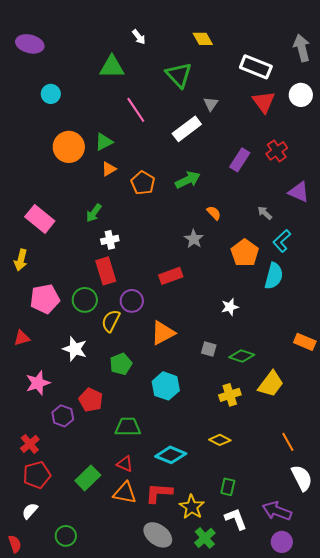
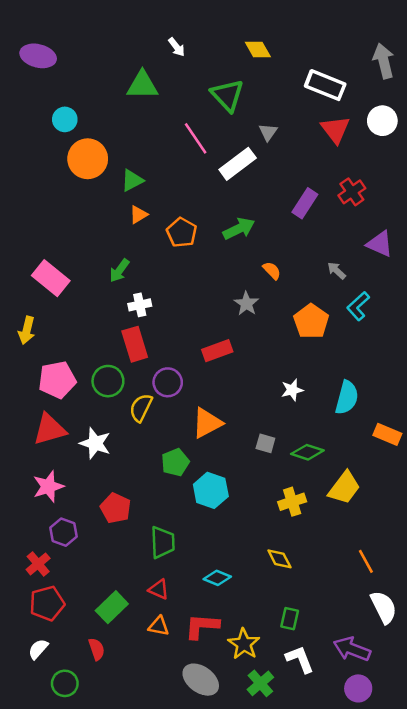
pink line: (136, 110) -> (196, 138), moved
orange circle: (69, 147) -> (88, 159), moved
cyan semicircle: (274, 276) -> (347, 398), moved
red triangle: (22, 338) -> (50, 429), moved, size x1.6
green pentagon: (121, 364) -> (175, 462), moved
purple hexagon: (63, 416) -> (64, 532), moved
green trapezoid: (128, 427) -> (163, 542), turned 88
yellow diamond: (220, 440) -> (279, 559), turned 35
cyan diamond: (171, 455) -> (217, 578), size x0.7
orange triangle: (125, 493) -> (159, 626), size x0.7
green circle: (66, 536) -> (65, 683), moved
red semicircle: (15, 544) -> (97, 649), moved

